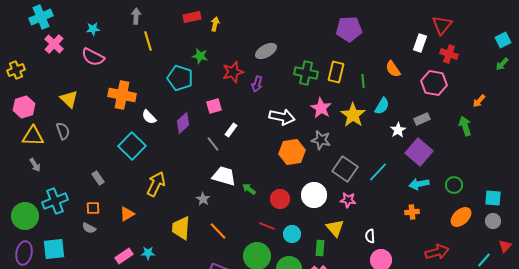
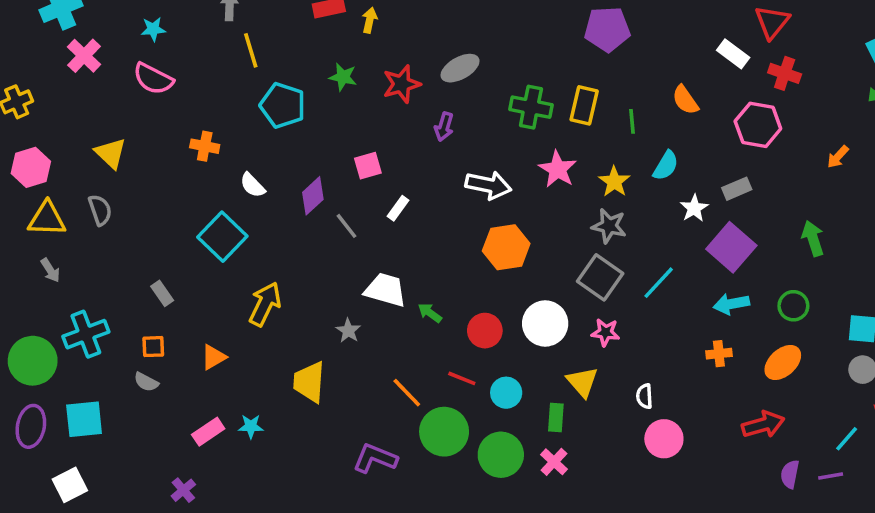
white rectangle: (420, 43) -> (733, 54), turned -72
red star: (233, 72) -> (401, 84), moved
cyan pentagon: (180, 78) -> (283, 105), moved
orange cross: (122, 95) -> (205, 146), size x0.6
yellow star: (353, 115) -> (614, 182), size x0.7
green arrow: (465, 126) -> (813, 238), moved
gray star: (321, 140) -> (609, 226), moved
gray line: (213, 144) -> (347, 226), moved
orange ellipse: (461, 217) -> (783, 362), moved
orange line: (218, 231) -> (407, 393), moved

